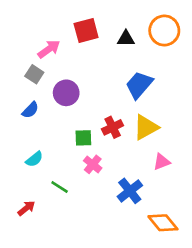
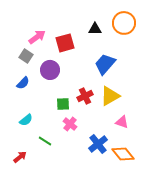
red square: (86, 31) -> (65, 43), moved
pink triangle: (162, 162) -> (122, 122), turned 40
orange diamond: (163, 223) -> (123, 154), moved

